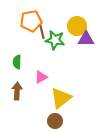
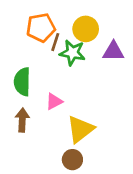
yellow circle: (77, 26) -> (86, 29), moved
brown line: (42, 32) -> (55, 42), turned 32
green semicircle: (17, 62) -> (22, 82), size x1.5

